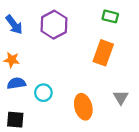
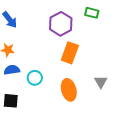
purple hexagon: (54, 25) -> (61, 24), moved
orange rectangle: (103, 53) -> (70, 53), moved

